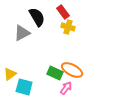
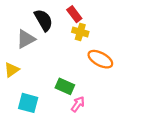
orange ellipse: (72, 70) -> (100, 59), moved
yellow triangle: (10, 74) -> (12, 70), moved

